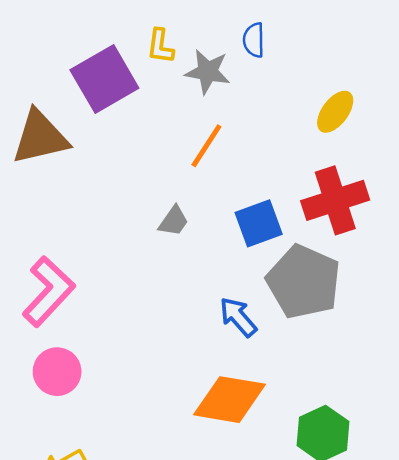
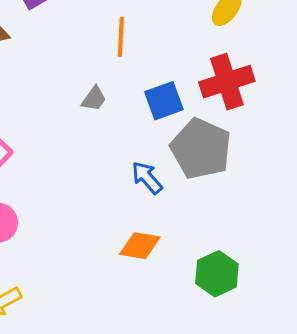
orange line: (206, 146) -> (121, 37), turned -30
orange diamond: (230, 400) -> (140, 246), size x0.7

